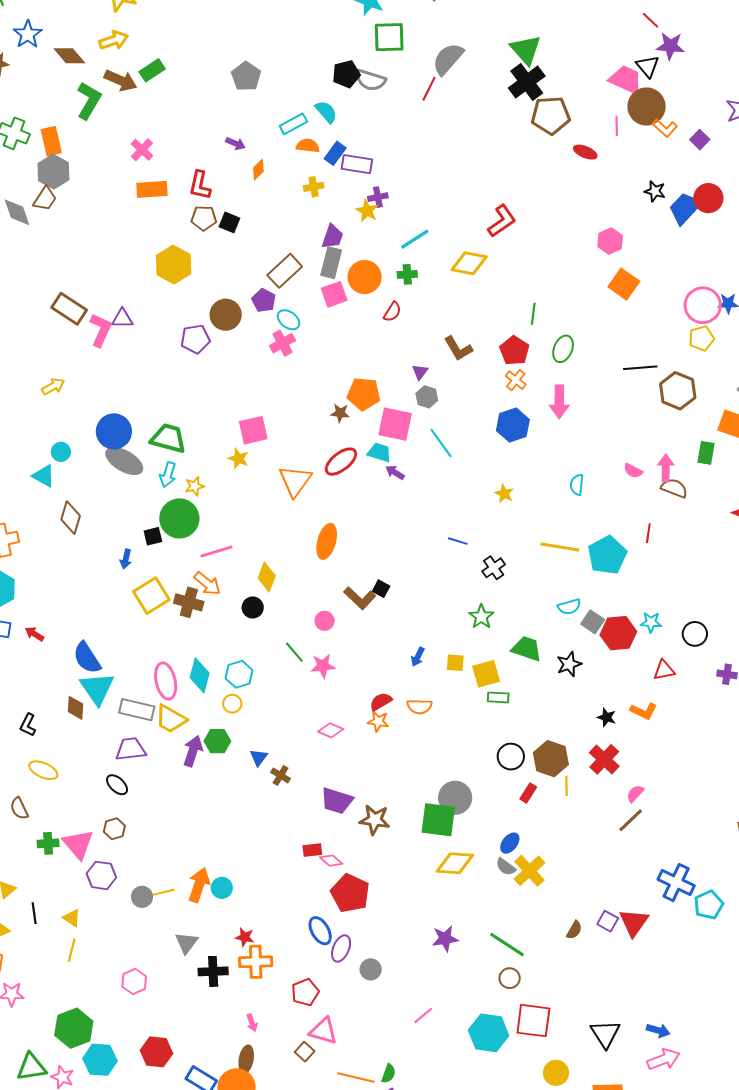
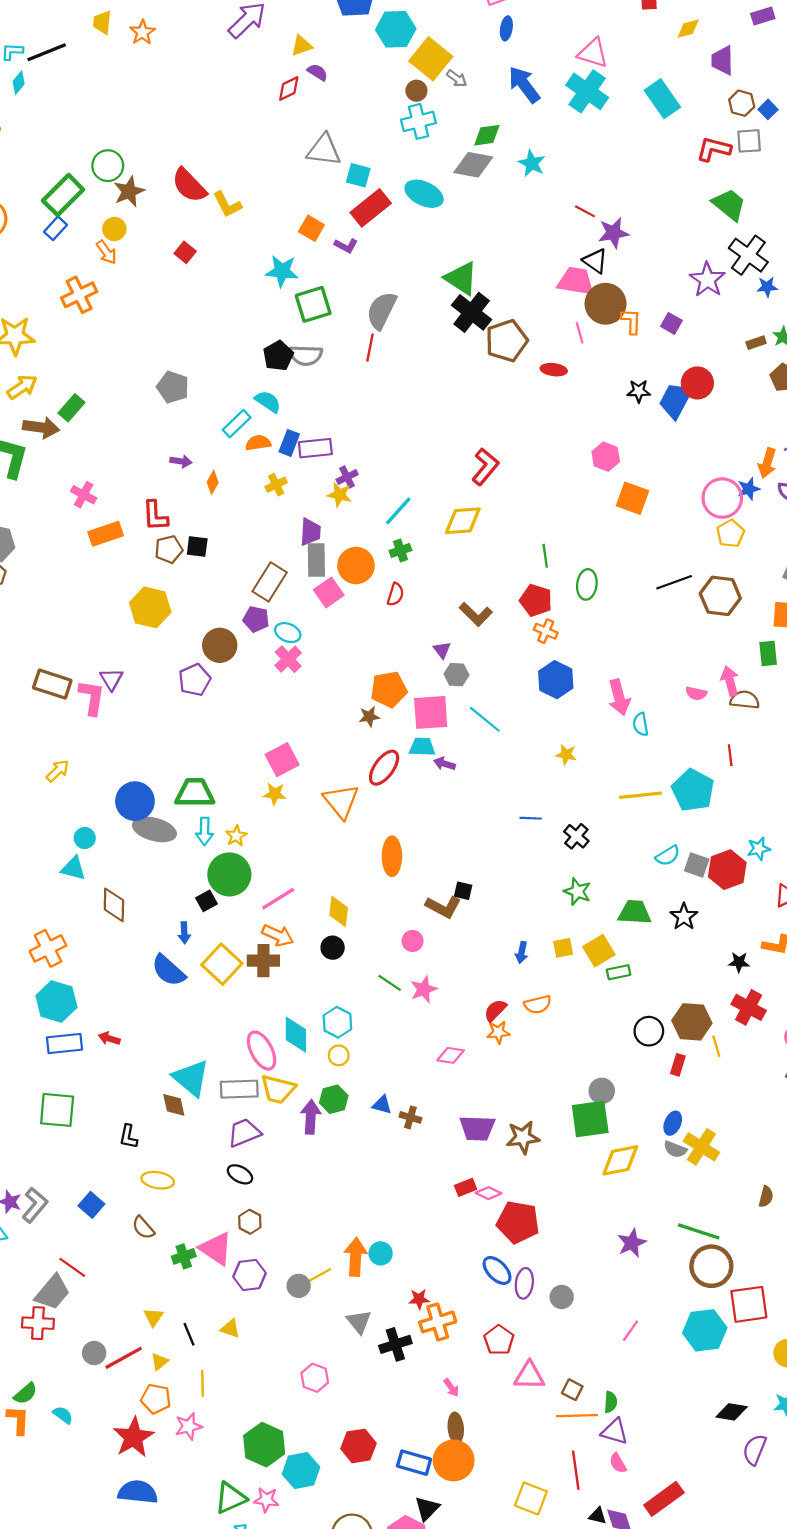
orange L-shape: (665, 128) -> (631, 321), turned -115
purple triangle: (122, 319) -> (111, 679), turned -45
pink arrow: (559, 402) -> (619, 697), moved
blue semicircle: (87, 658) -> (168, 970), moved
blue triangle: (259, 757) -> (382, 1105), turned -36
gray circle: (455, 798) -> (602, 1091), size x0.7
yellow line: (72, 950) -> (202, 1383), moved
brown circle: (510, 978) -> (711, 1266), size x1.8
brown square: (305, 1052) -> (572, 1390), moved

